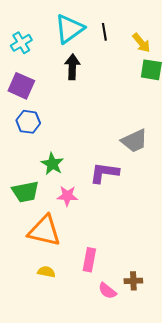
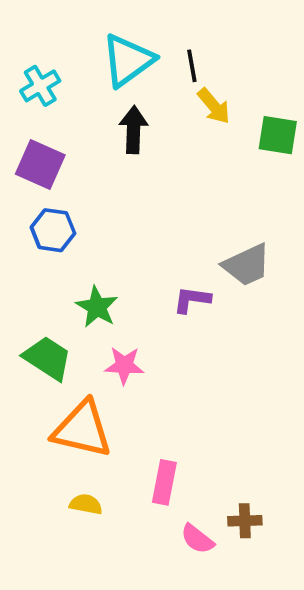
yellow arrow: (141, 43) -> (214, 106), moved
purple L-shape: (104, 173) -> (192, 300), moved, size x0.7
green trapezoid: (25, 192) -> (48, 358), turned -136

